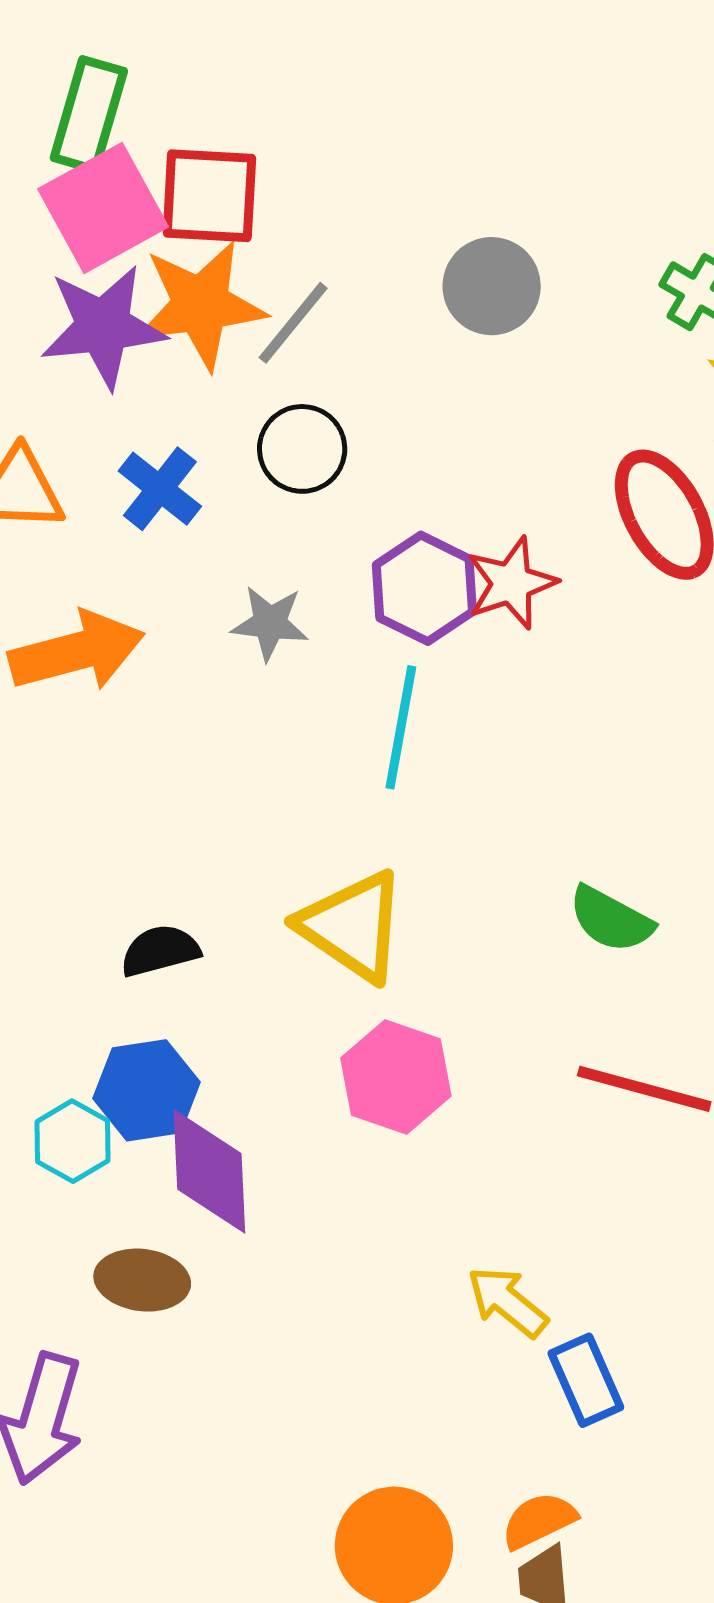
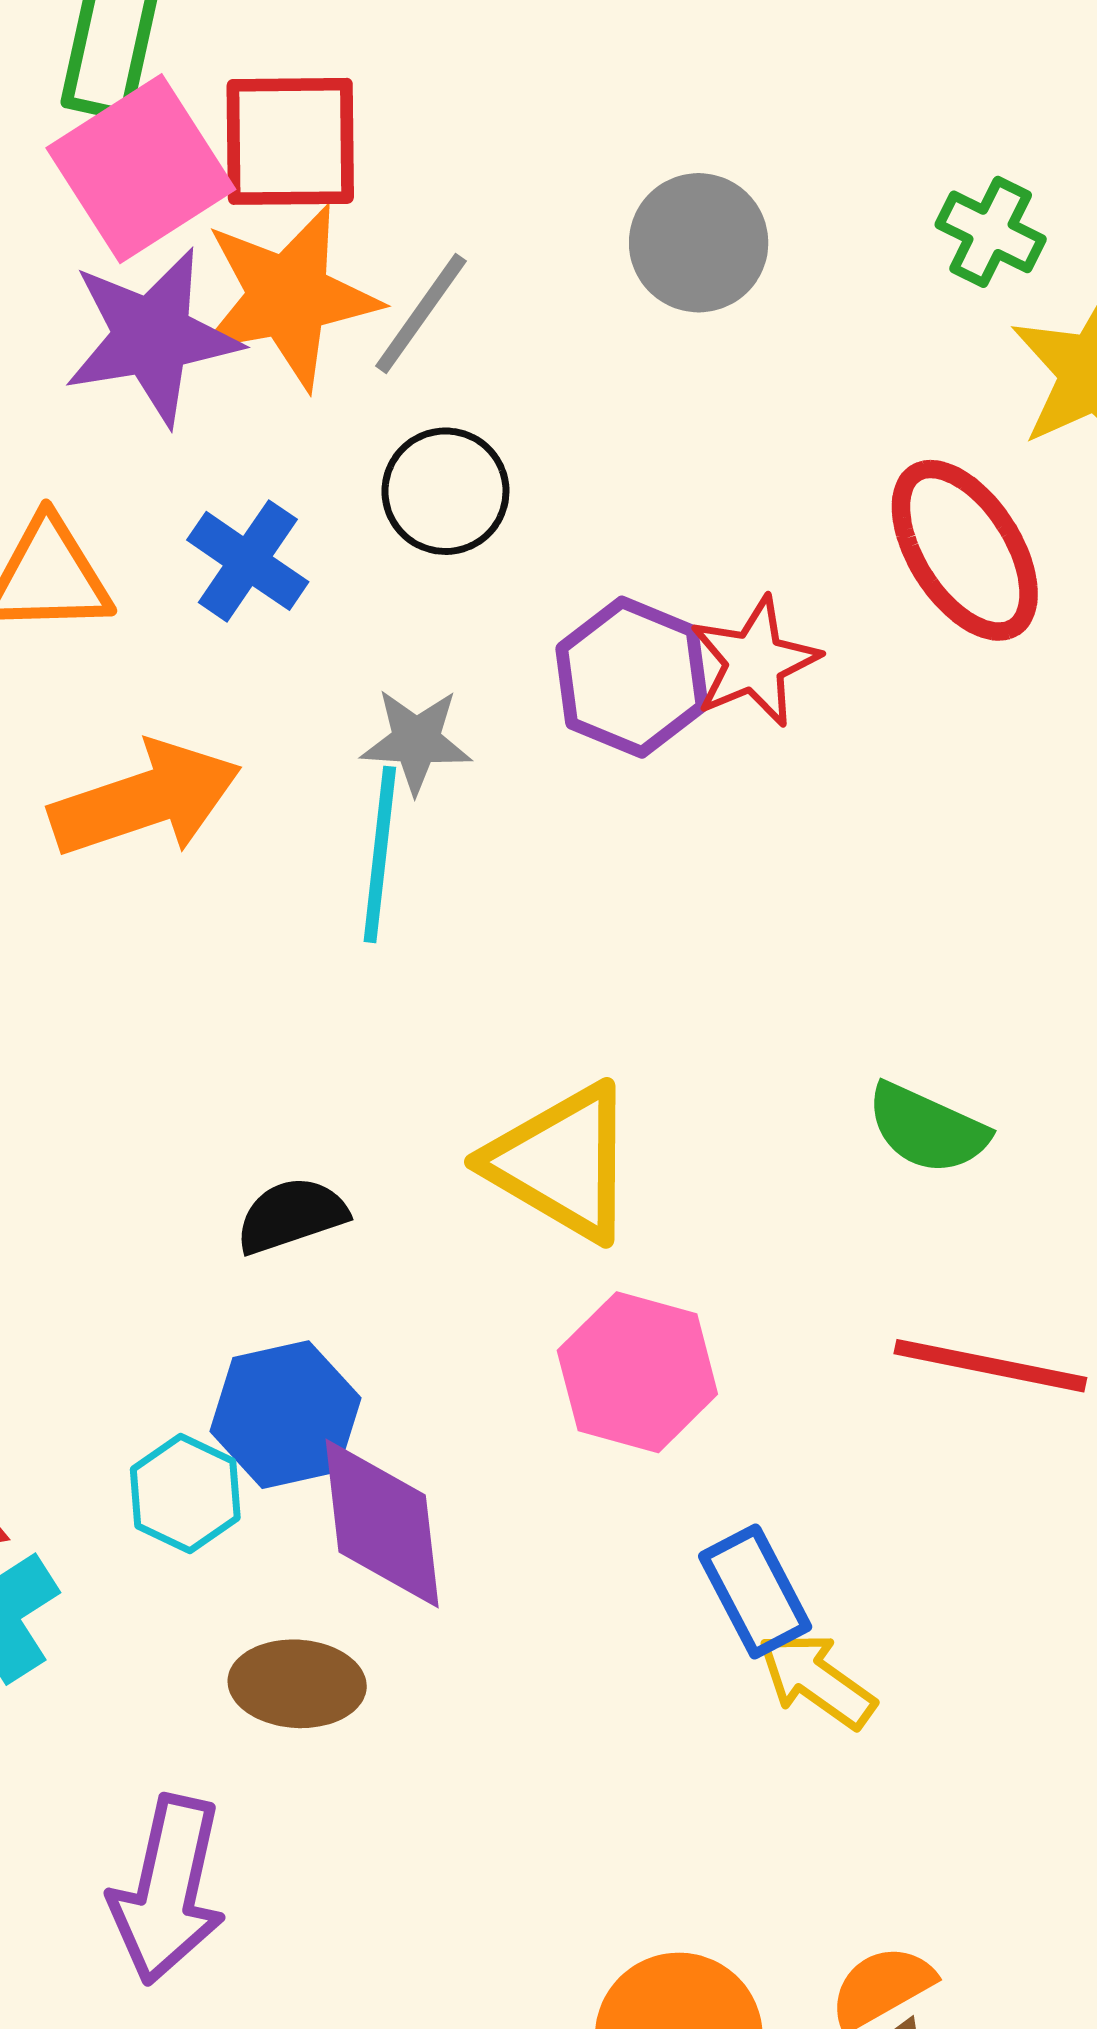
cyan line: (401, 727) -> (380, 854), moved
blue rectangle: (586, 1380) -> (755, 1592), moved

